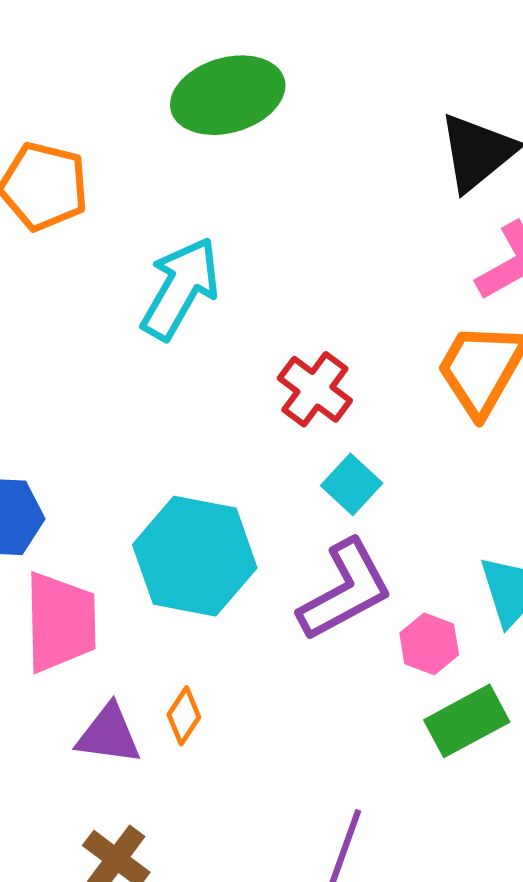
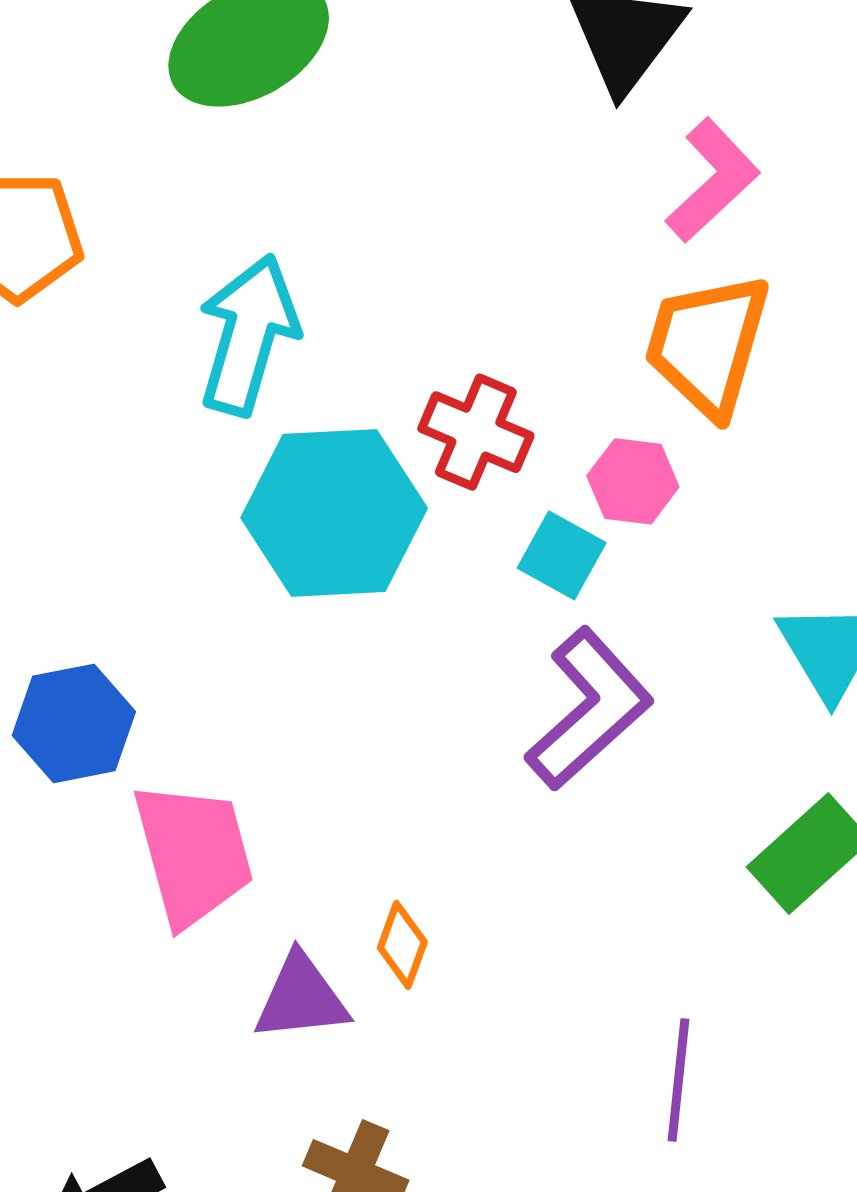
cyan hexagon: (195, 556) -> (334, 513), moved
pink hexagon: (429, 644) -> (633, 481), moved

